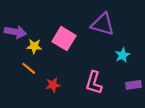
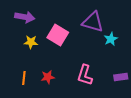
purple arrow: (15, 32) -> (25, 17), moved
cyan star: (122, 55) -> (111, 39), moved
orange line: (29, 68) -> (24, 78), moved, turned 56

